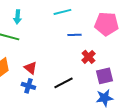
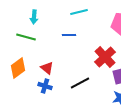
blue line: (74, 35) -> (69, 35), moved
red cross: (88, 57) -> (105, 57), size x1.5

